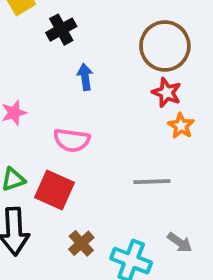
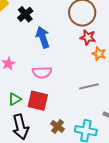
blue arrow: (85, 77) -> (43, 37), size x1.5

